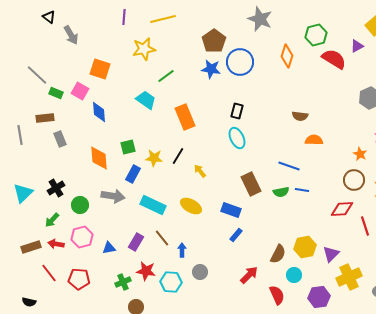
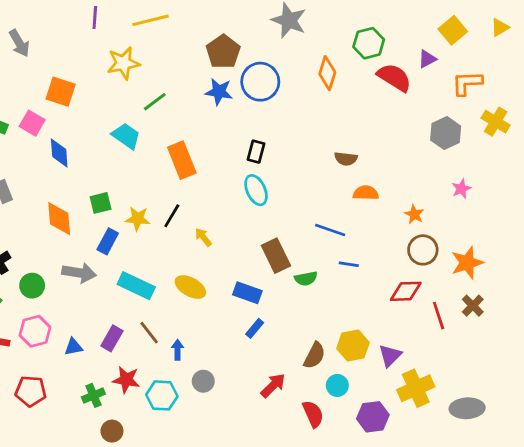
orange star: (360, 154) -> (414, 214), moved
green semicircle: (281, 192) -> (306, 278), moved

